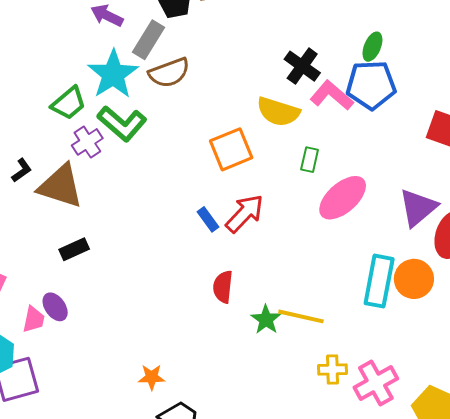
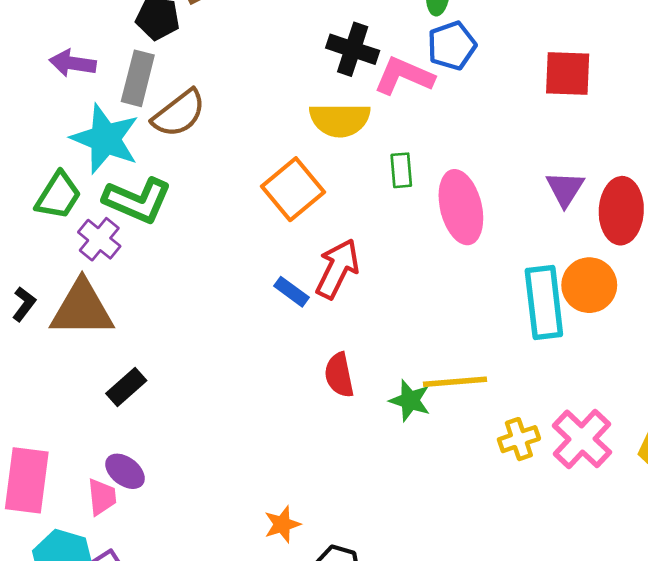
blue pentagon: (371, 85) -> (452, 46), size x0.7
pink ellipse: (343, 198) -> (461, 207), turned -45
purple triangle: (418, 208) -> (565, 189), size x0.7

